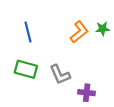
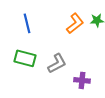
gray L-shape: (60, 75) -> (57, 63), turned -95

